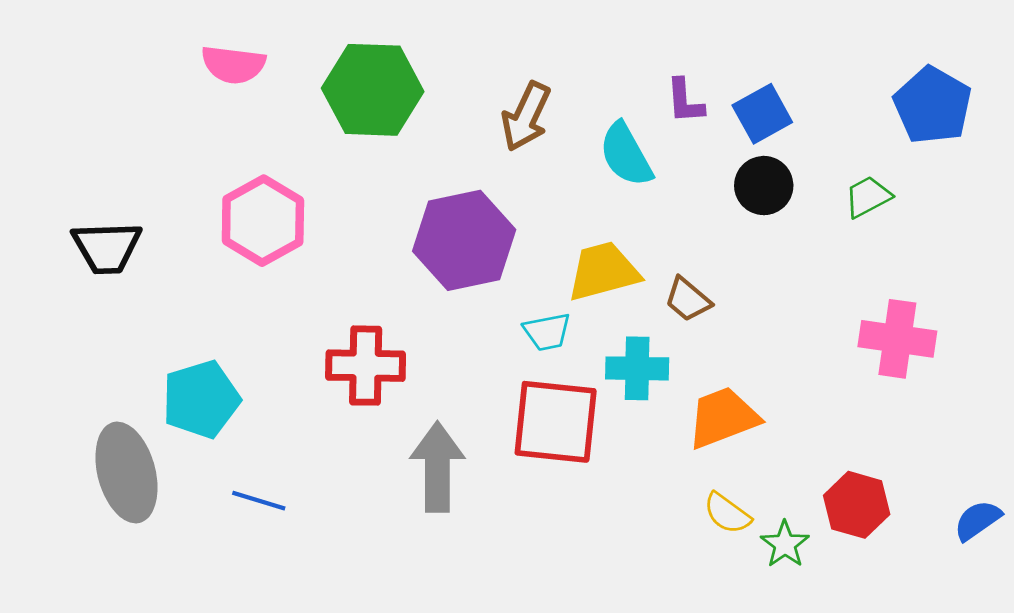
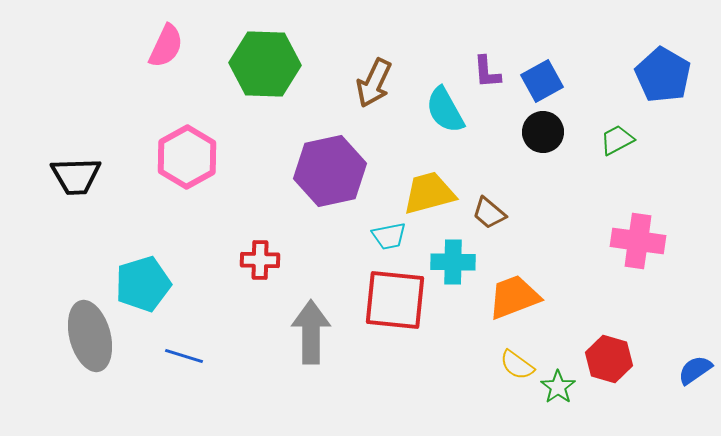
pink semicircle: (233, 65) -> (166, 46), turned -72
red cross: (366, 366) -> (260, 260), size x0.7

